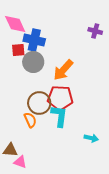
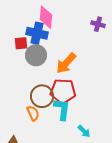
pink diamond: (15, 24) -> (46, 17), moved, turned 30
cyan arrow: (91, 138) -> (84, 131), moved, turned 32

